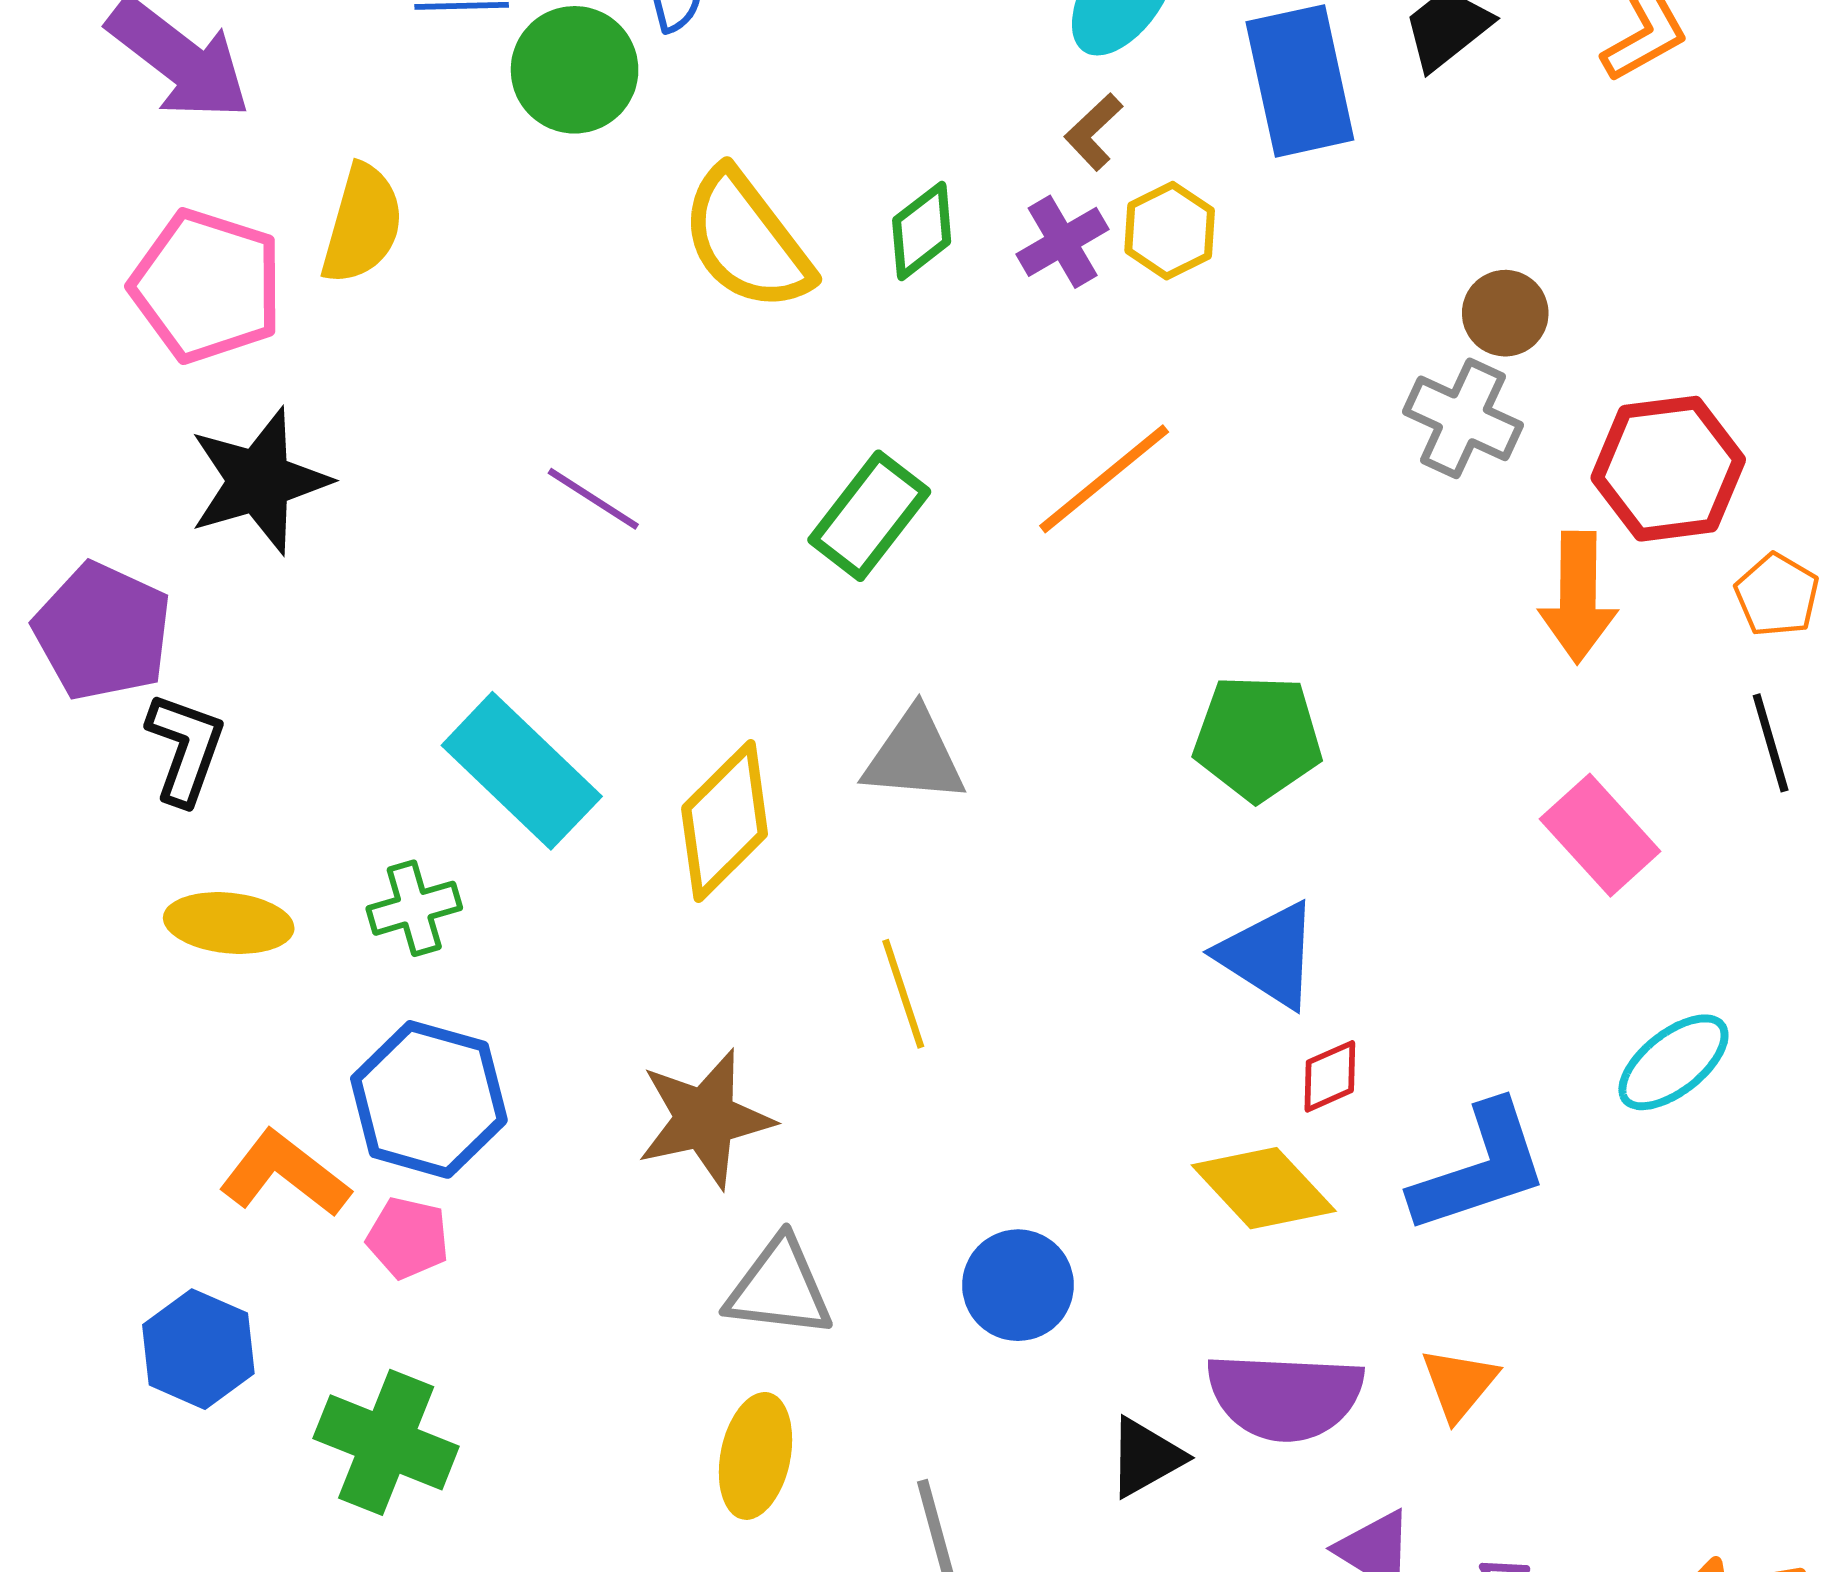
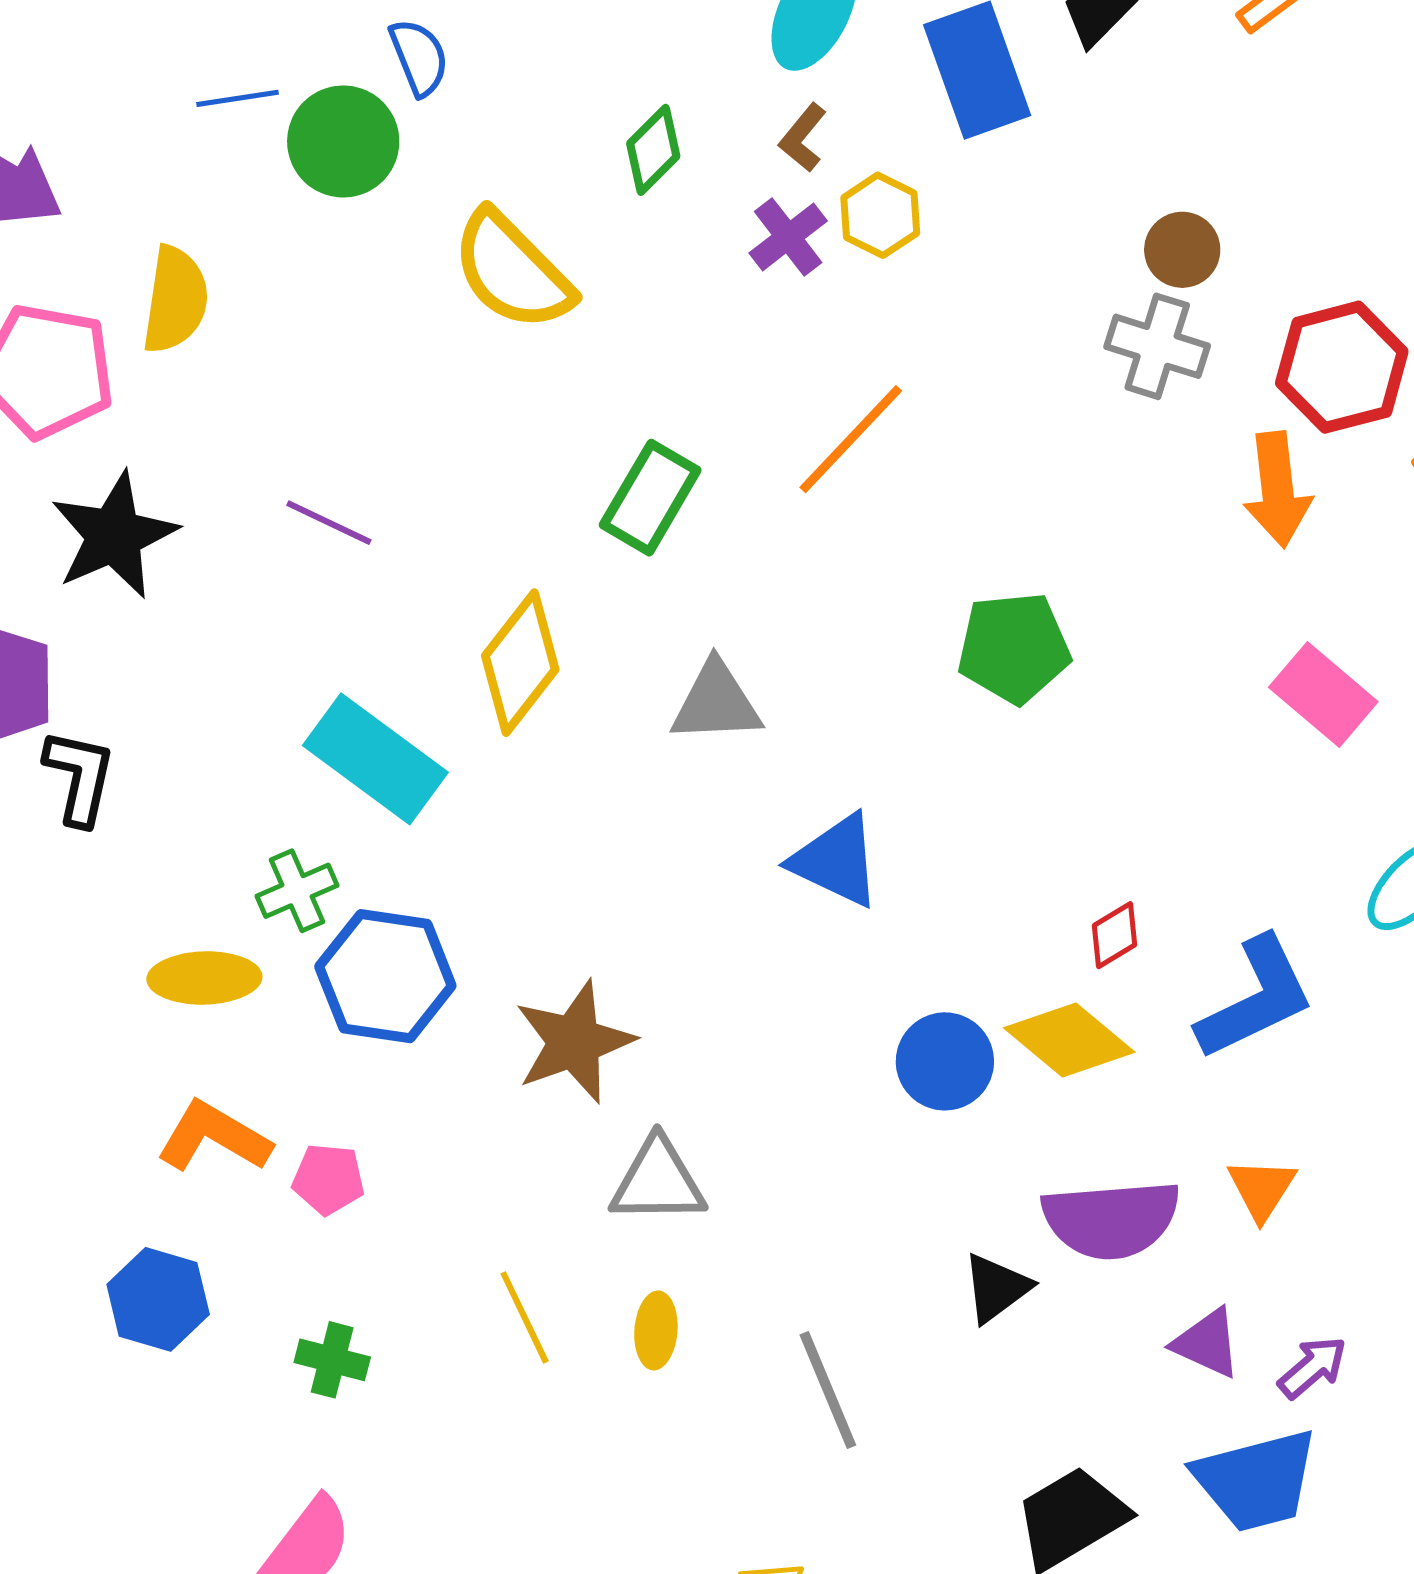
green diamond: (922, 231) -> (653, 150), moved
purple line: (593, 499) -> (329, 523), moved
yellow diamond: (725, 821) -> (520, 663), moved
yellow ellipse: (229, 923) -> (204, 978), moved
blue triangle: (1269, 955) -> (836, 861), moved
yellow line: (903, 994) -> (525, 1317), moved
blue hexagon: (429, 1099) -> (385, 976), moved
blue circle: (1018, 1285) -> (945, 1061), moved
green cross: (386, 1442) -> (332, 1360), size x0.6
yellow ellipse: (755, 1456) -> (656, 1330), size x0.7

